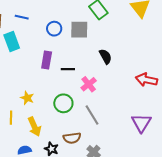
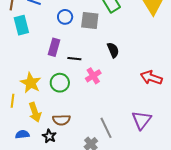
yellow star: (27, 98) -> (31, 83), size x1.5
green circle: (63, 103) -> (60, 83), moved
gray line: (92, 115) -> (106, 128), moved
brown semicircle: (72, 138) -> (61, 120), moved

